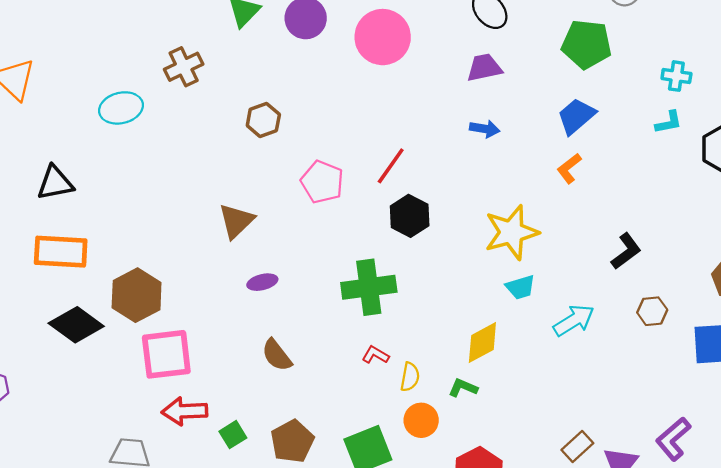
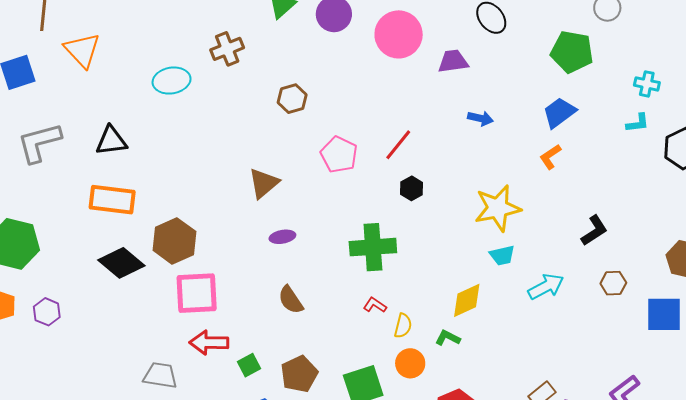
purple trapezoid: (484, 68) -> (453, 61), moved
black hexagon: (410, 216) -> (412, 188), size x0.7

